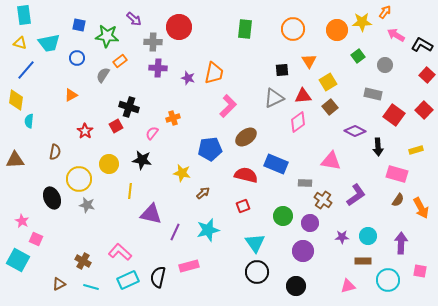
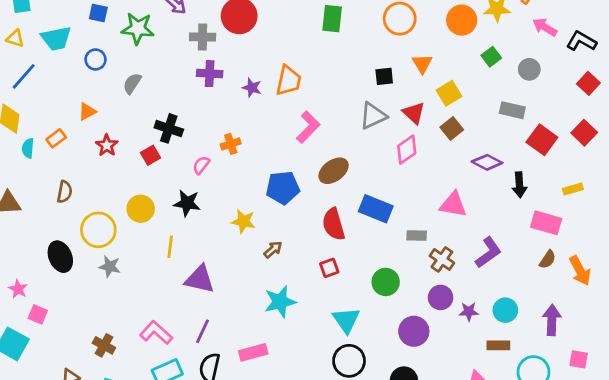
orange rectangle: (120, 61) -> (56, 138), moved
red triangle: (303, 96) -> (414, 113), turned 48
red star: (85, 131) -> (107, 145), moved
red semicircle: (246, 175) -> (334, 224), turned -120
purple circle: (310, 223) -> (441, 297), moved
purple line: (175, 232) -> (203, 331), moved

